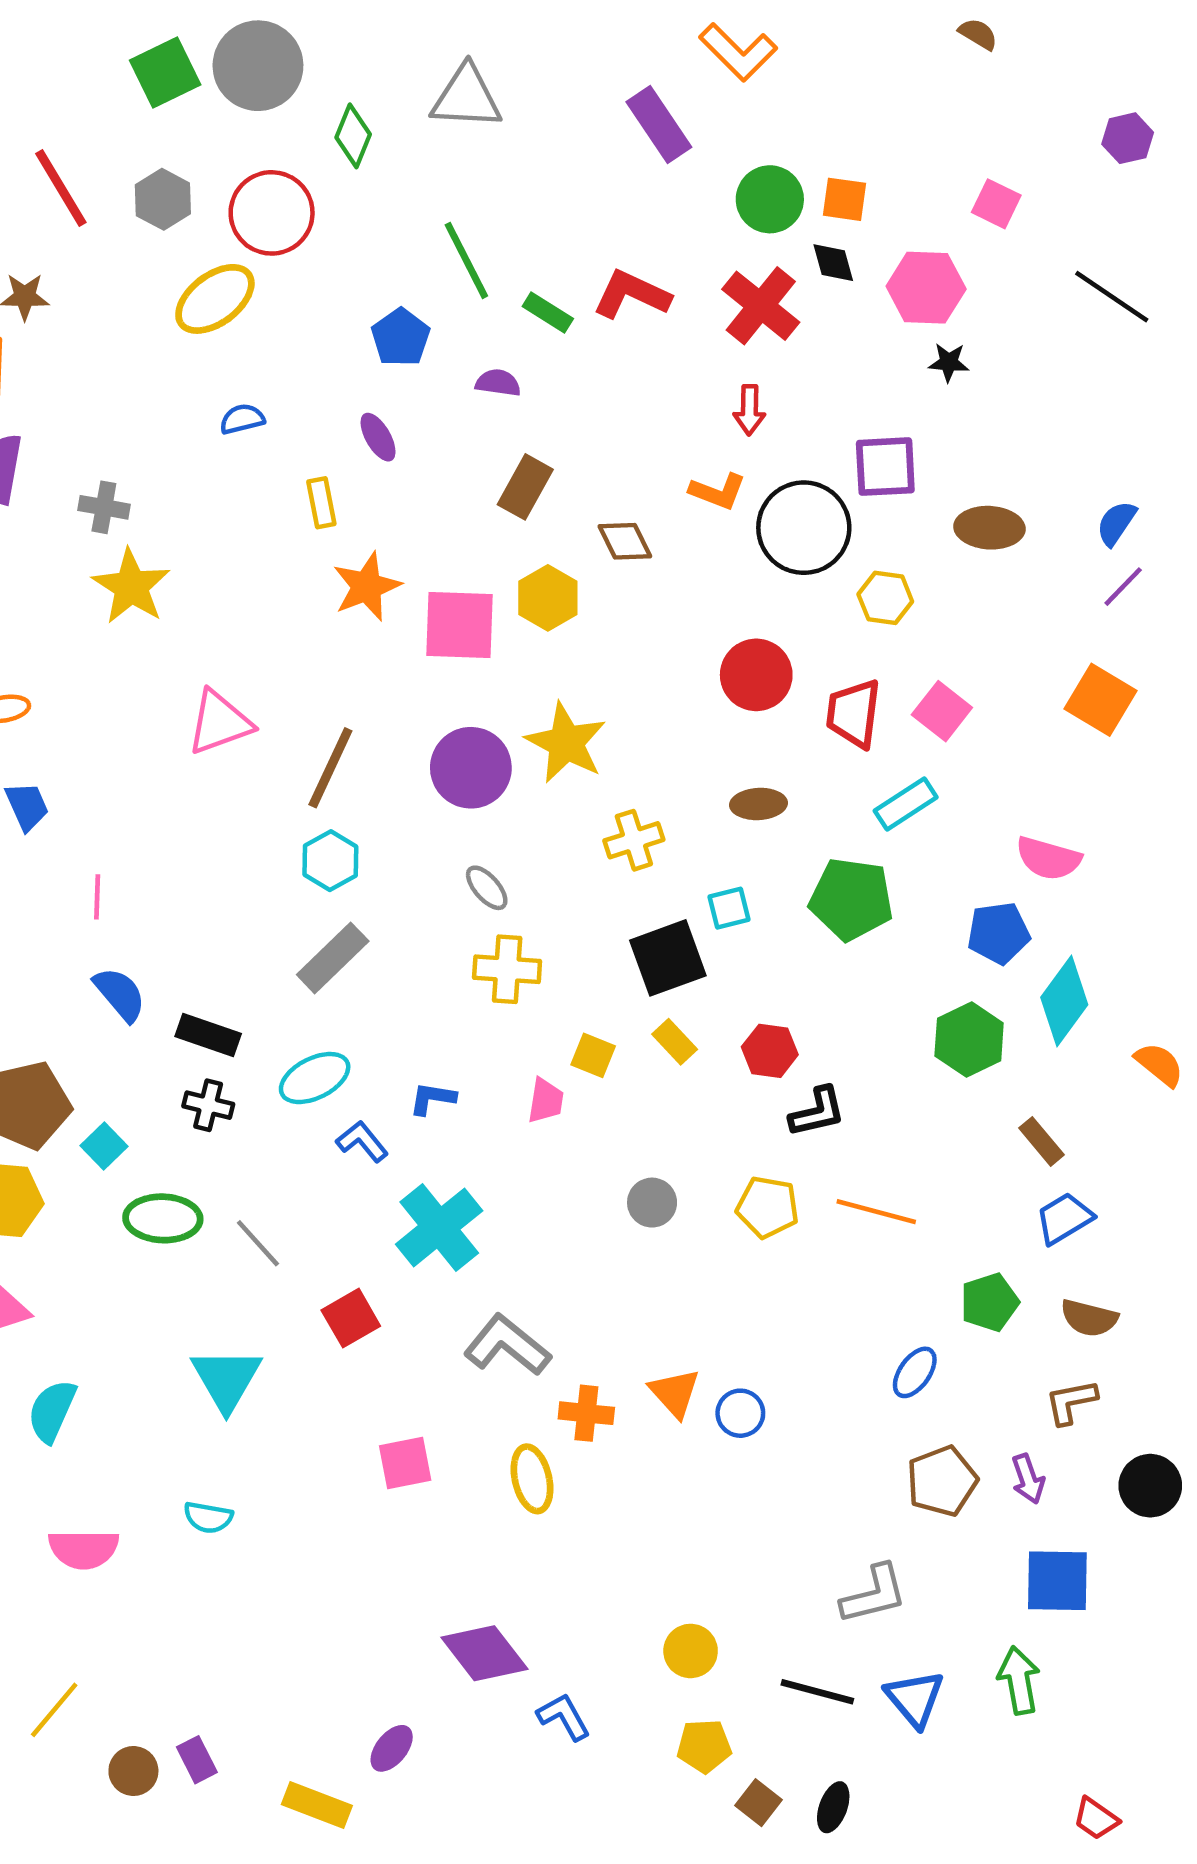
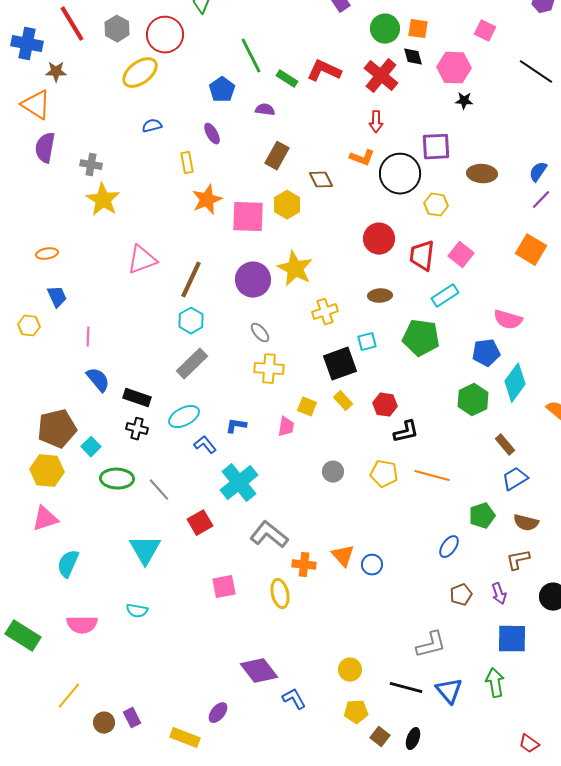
brown pentagon: (942, 1481) -> (461, 595), size x0.7

